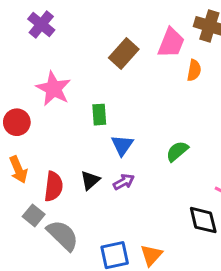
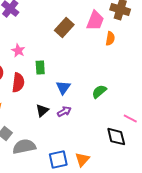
pink star: (53, 89) -> (18, 51), size x0.6
green rectangle: (99, 115) -> (40, 68), moved
red semicircle: (53, 186) -> (18, 83), moved
gray semicircle: (63, 235) -> (24, 147), turned -55

